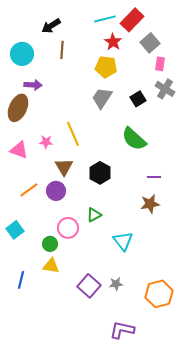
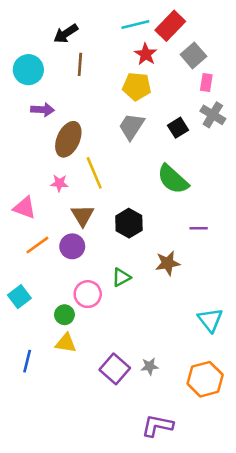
brown ellipse: (18, 108) -> (68, 139), moved
pink triangle: (19, 150) -> (24, 208), moved
brown star: (150, 204) -> (168, 263), moved
cyan triangle: (123, 241) -> (210, 320), moved

